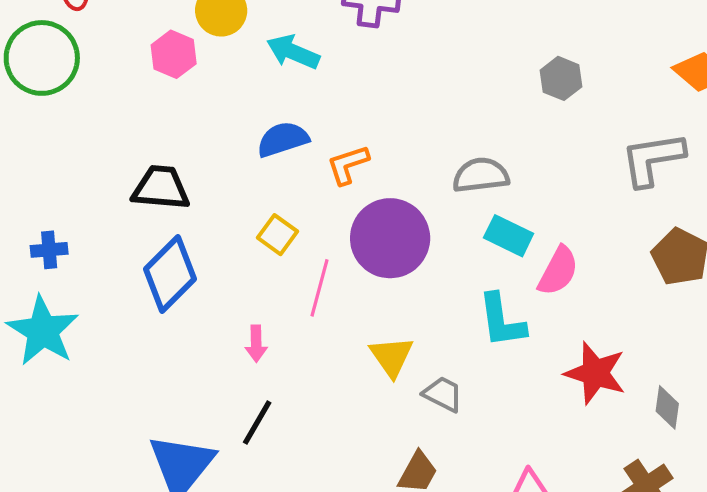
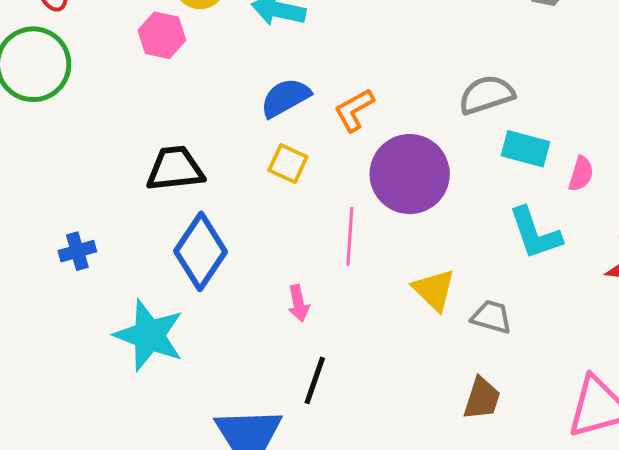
yellow square: (277, 235) -> (288, 164), moved
pink semicircle: (558, 271) -> (581, 174), size x0.7
cyan star: (43, 331) -> (149, 335), moved

